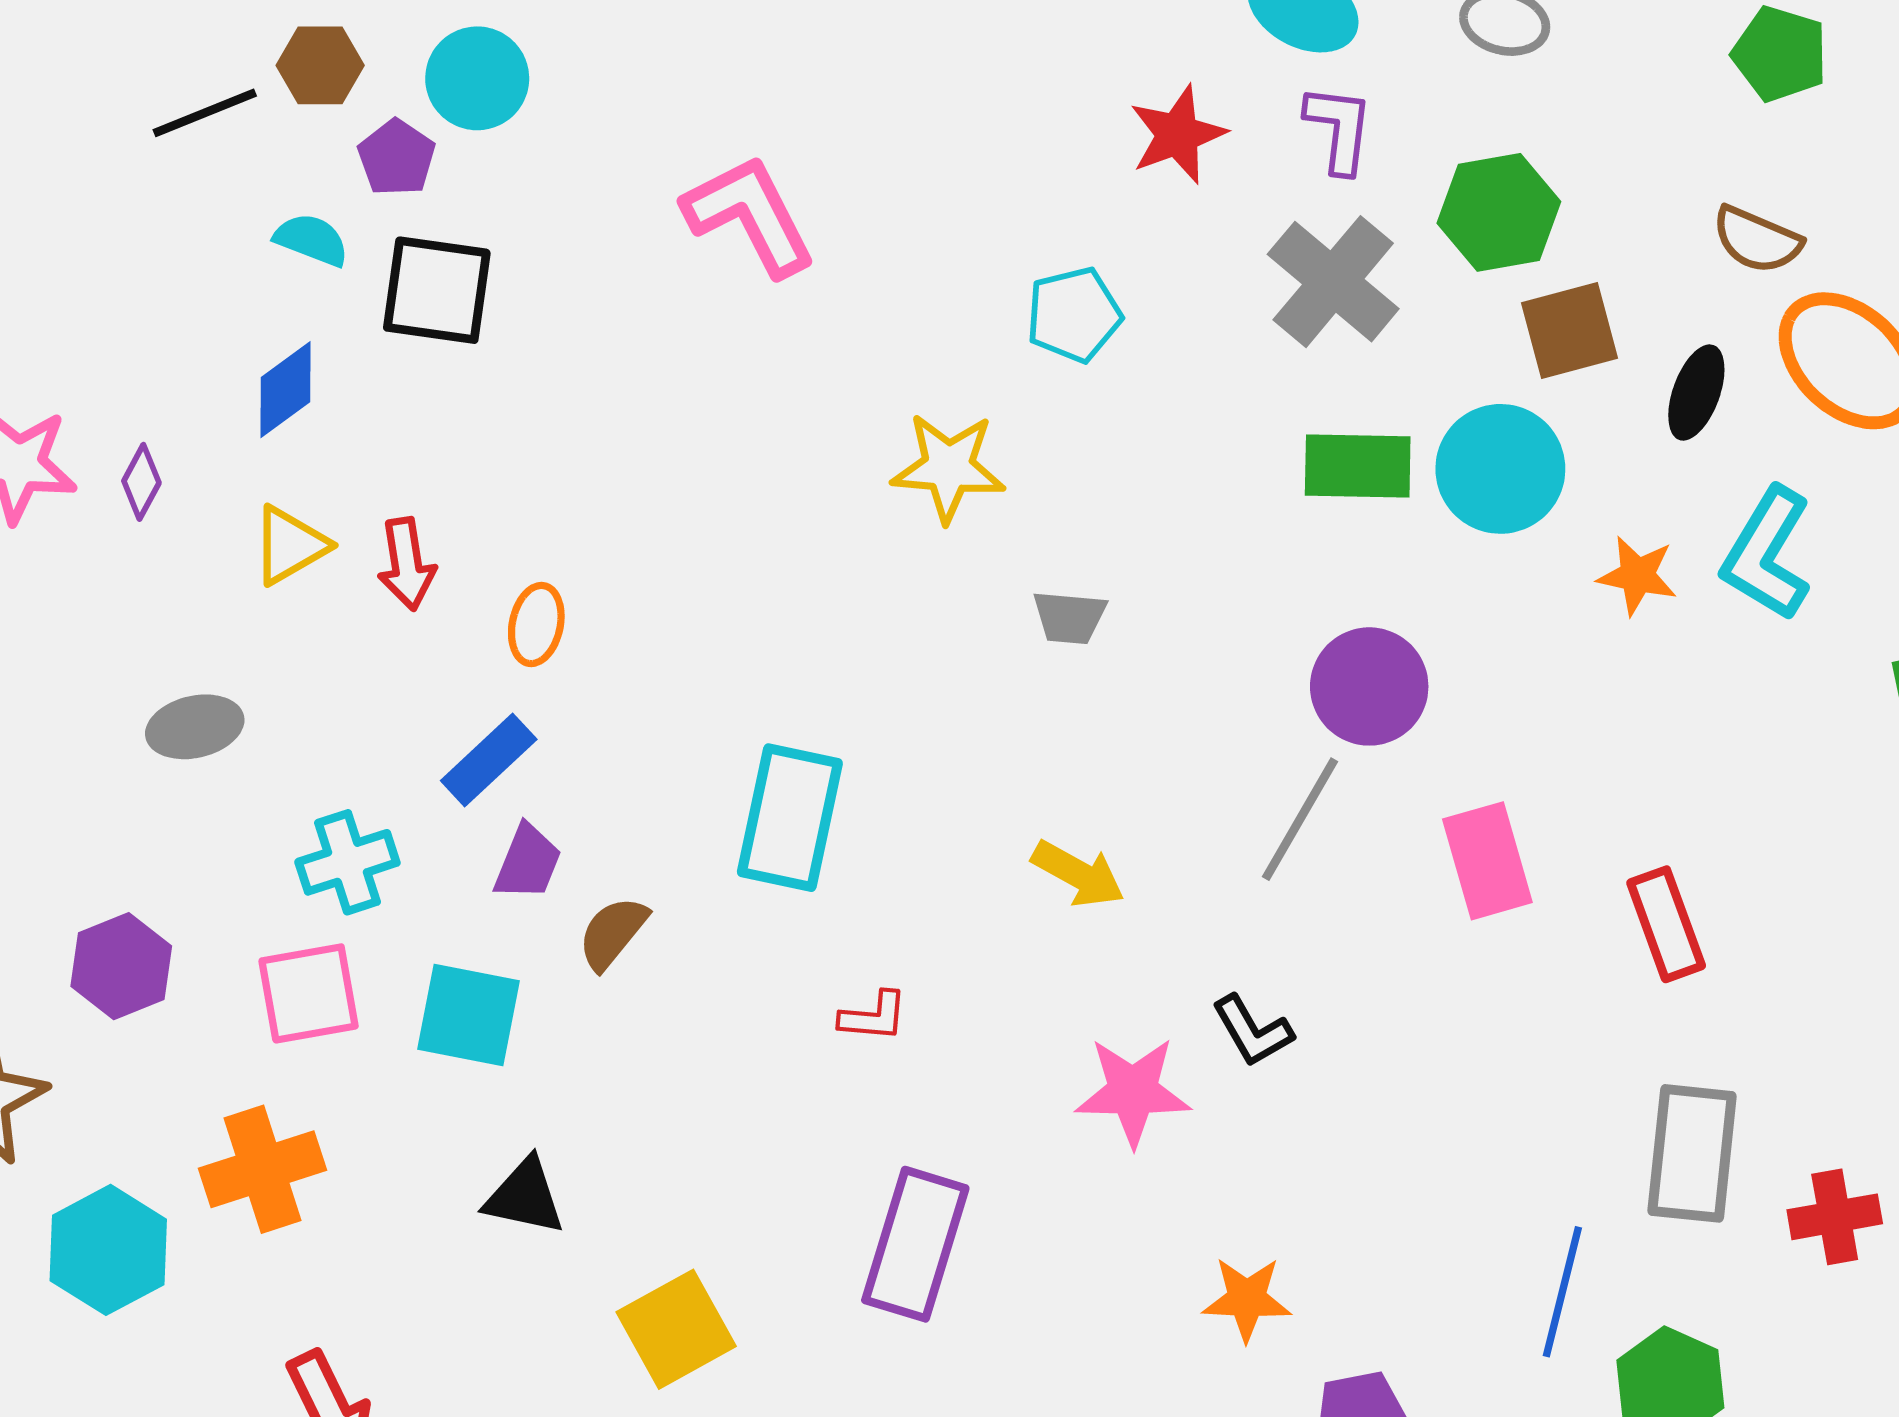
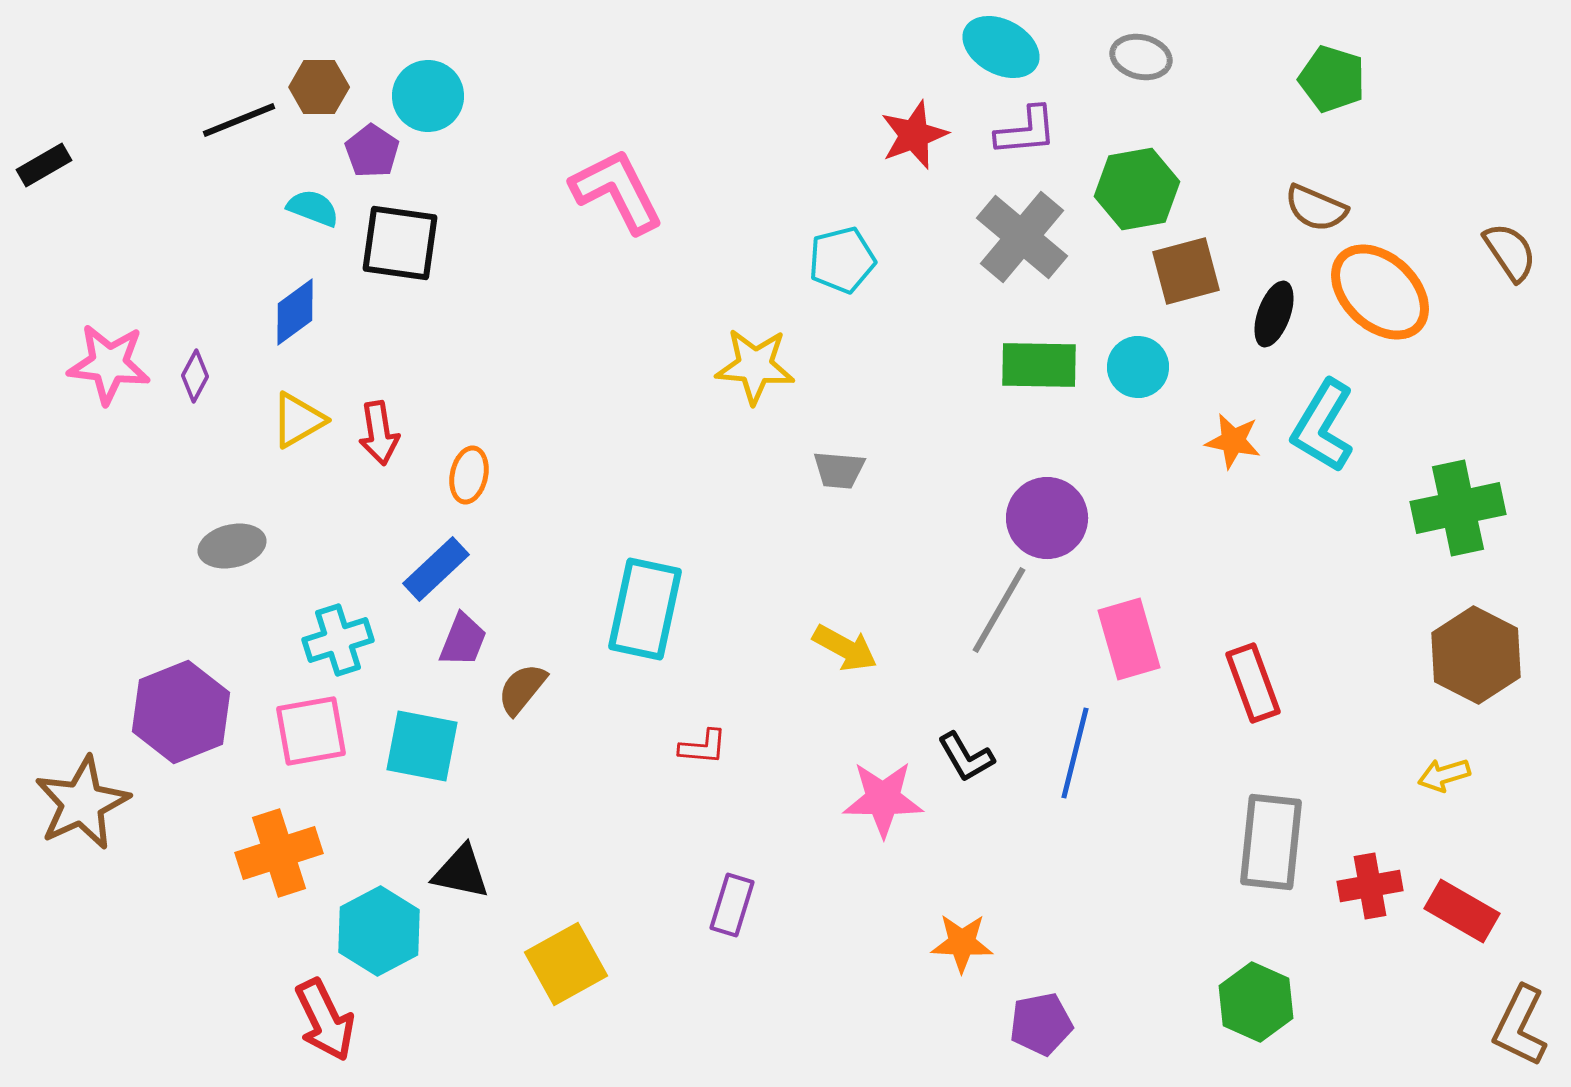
purple L-shape: (1339, 129) -> (1026, 131), turned 78
cyan circle: (1500, 469) -> (1138, 367), size x0.7
purple hexagon: (121, 966) -> (181, 712), size x1.4
purple rectangle: (915, 1244) -> (732, 905), size x0.6
cyan hexagon: (108, 1250) -> (379, 931), moved
blue line: (1562, 1292) -> (1075, 753), moved

